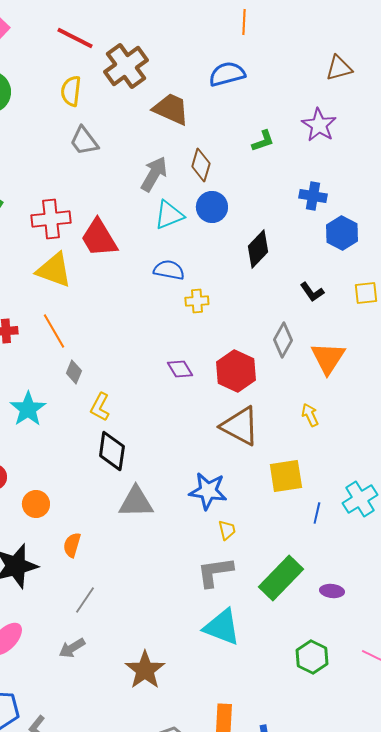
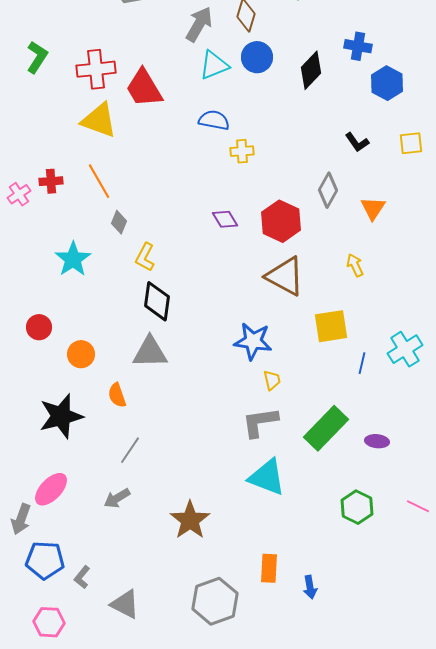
black diamond: (258, 249) -> (311, 70), moved
orange triangle: (328, 358) -> (373, 208), size x0.7
gray triangle: (136, 502) -> (150, 352), moved
orange semicircle: (72, 545) -> (117, 395), turned -35

